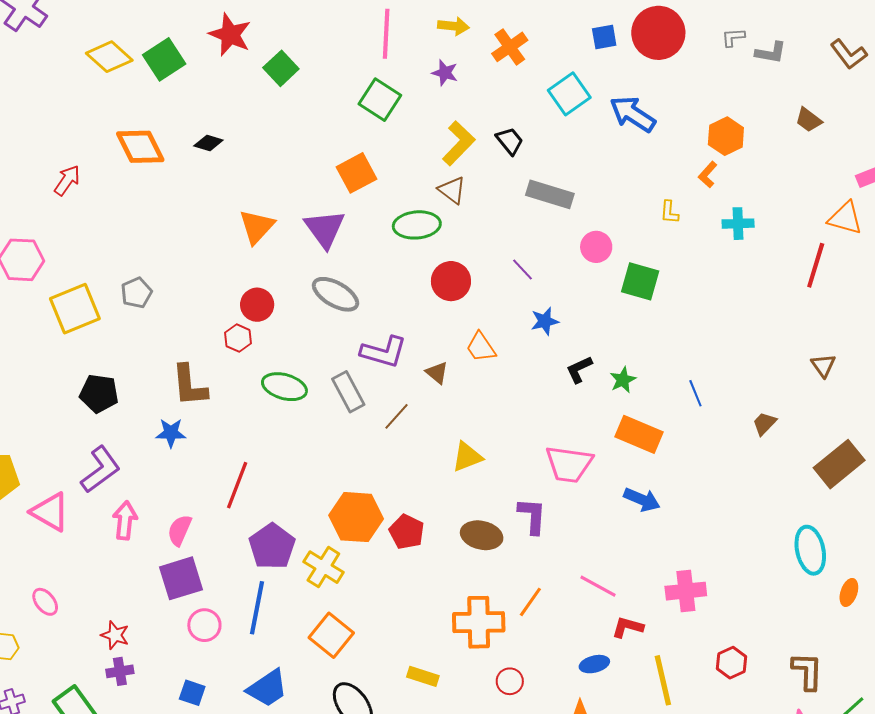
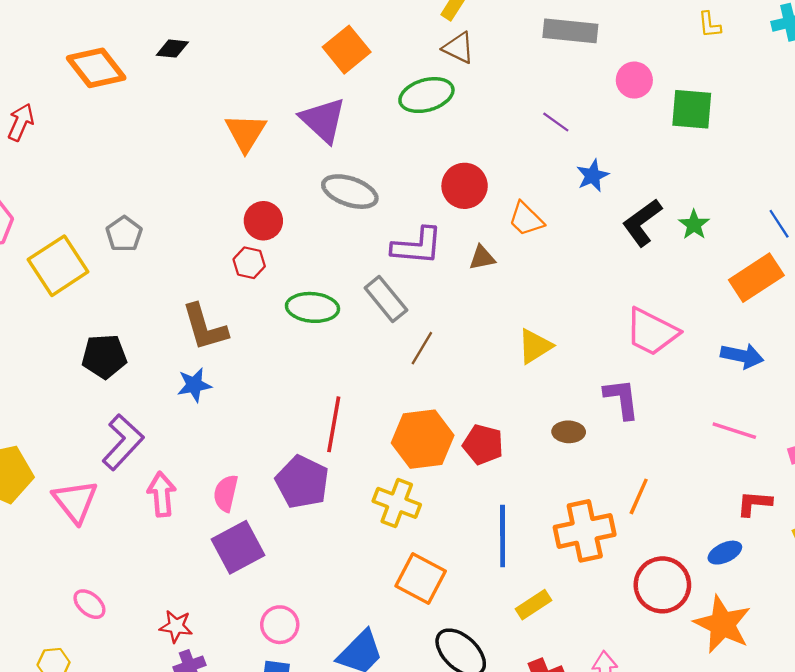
red circle: (451, 281) -> (465, 186), moved
black L-shape: (579, 369) -> (642, 222), size x1.4
brown triangle: (437, 373) -> (482, 258), turned -40
brown line: (396, 416) -> (422, 348), moved
orange rectangle: (639, 434) -> (756, 278), moved, turned -45
pink trapezoid: (569, 464) -> (652, 332), turned 30
red line: (237, 485) -> (334, 424), moved
pink triangle: (50, 512) -> (75, 501), turned 33
brown ellipse: (482, 535) -> (569, 432), size x0.7
purple pentagon: (272, 546) -> (302, 482), moved
pink line: (598, 586) -> (734, 431), moved
blue line: (257, 608) -> (503, 536), moved
pink circle: (204, 625) -> (280, 625), moved
yellow rectangle: (423, 676) -> (534, 605), turned -40
red circle: (510, 681) -> (662, 585), moved, size x1.8

